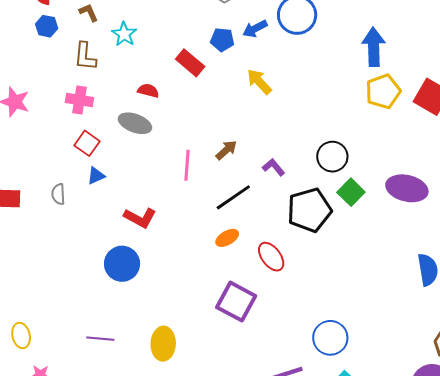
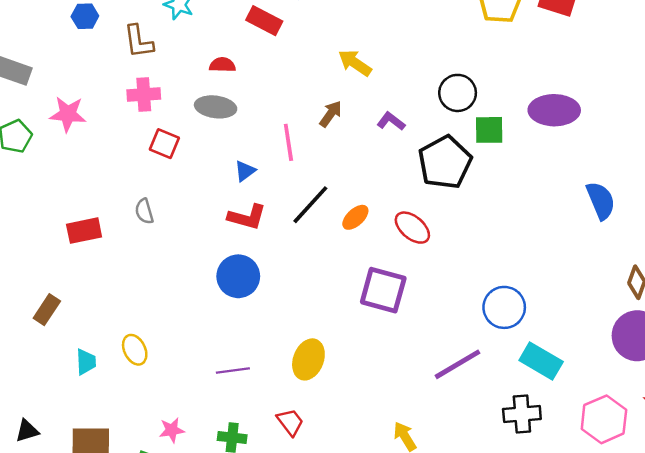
yellow arrow: (259, 82) -> (355, 63), moved
blue triangle: (96, 176) -> (245, 171), moved
green square: (351, 192) -> (489, 130), turned -32
black line: (233, 197) -> (310, 205), moved
yellow ellipse: (21, 335) -> (135, 350), moved
yellow ellipse: (163, 344) -> (308, 359), turned 32

